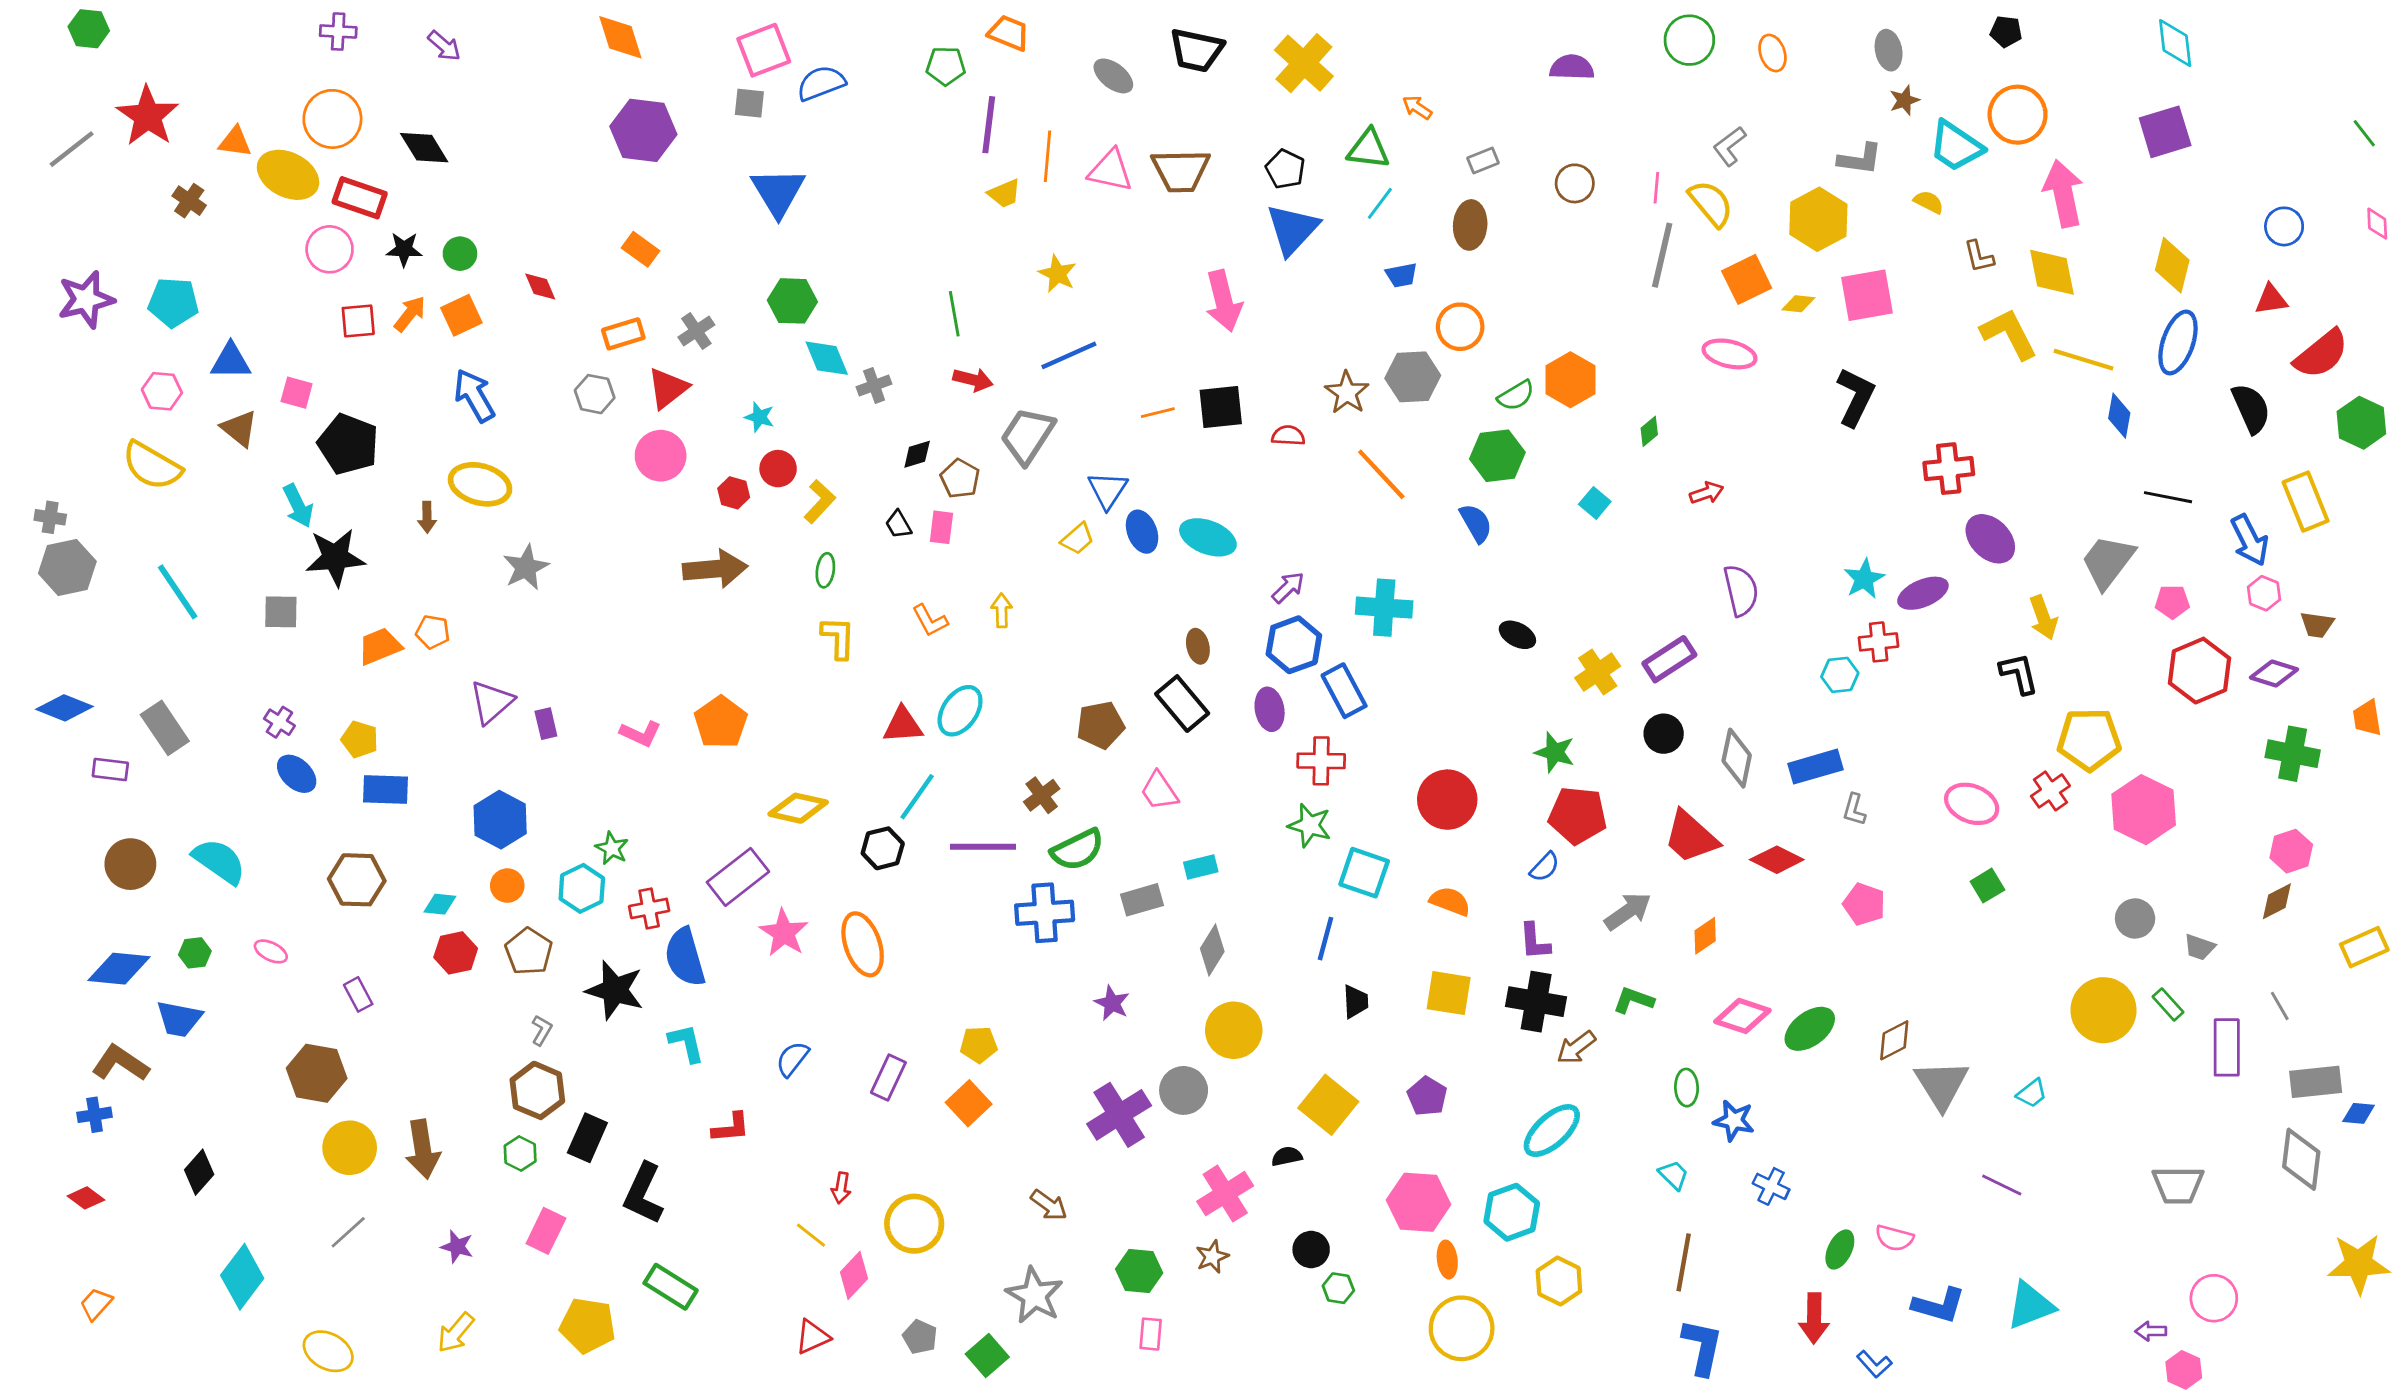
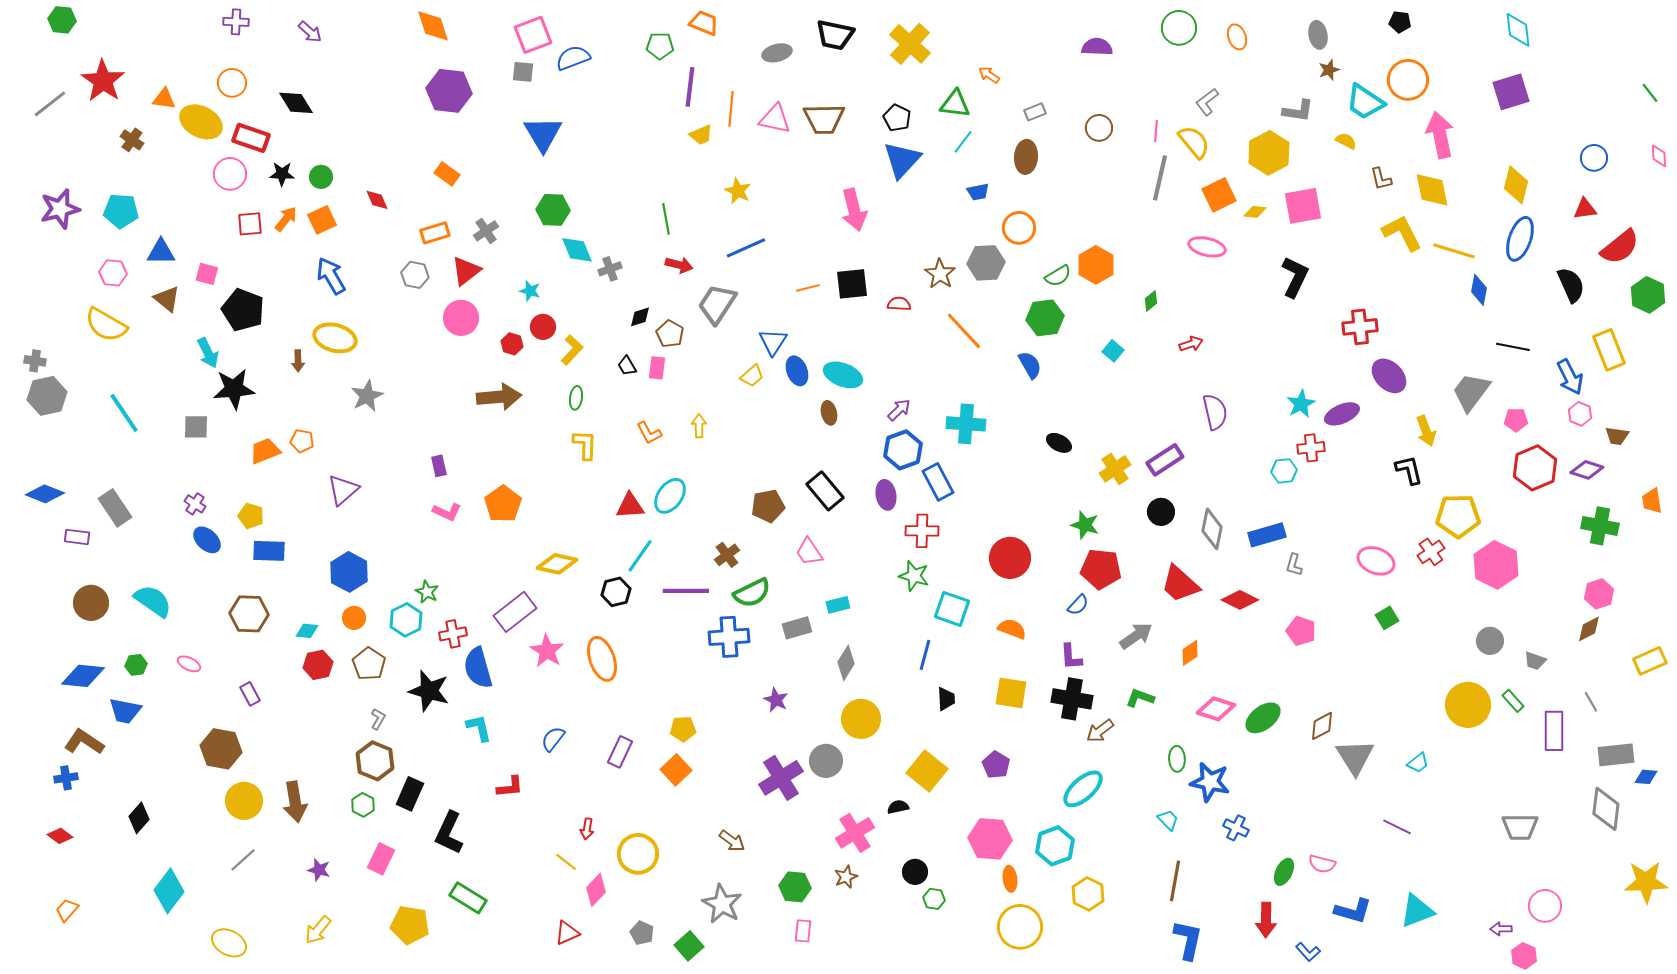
gray ellipse: (1113, 76) -> (777, 53), turned -52
orange circle: (332, 119) -> (232, 83), size x0.7
brown ellipse: (1198, 646) -> (829, 413), moved
purple rectangle: (546, 724) -> (439, 466), moved
blue star: (1734, 1121) -> (1210, 782), size x1.4

